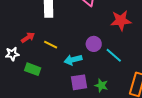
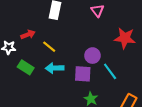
cyan arrow: (73, 60) -> (55, 68), moved
purple square: (79, 82) -> (83, 74), moved

